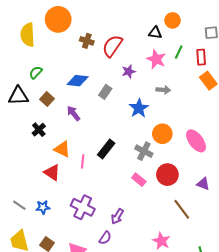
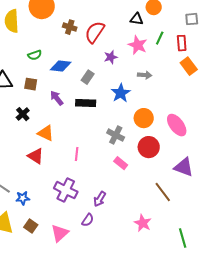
green semicircle: (36, 72) -> (35, 55), moved, turned -152
brown square: (47, 99) -> (31, 84), turned -32
black rectangle: (106, 149) -> (86, 103), moved, turned 54
gray cross: (144, 151) -> (116, 135), moved
pink line: (83, 161) -> (77, 154), moved
red circle: (167, 175) -> (149, 147), moved
purple triangle: (203, 184) -> (184, 167), size x1.5
blue star: (43, 207) -> (23, 198), moved

